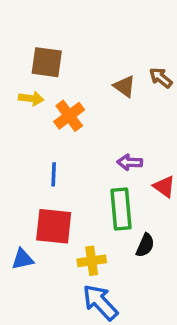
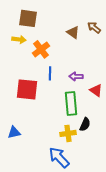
blue line: (54, 174) -> (50, 73), moved
red square: (54, 226) -> (27, 89), moved
yellow cross: (92, 261) -> (68, 133), moved

